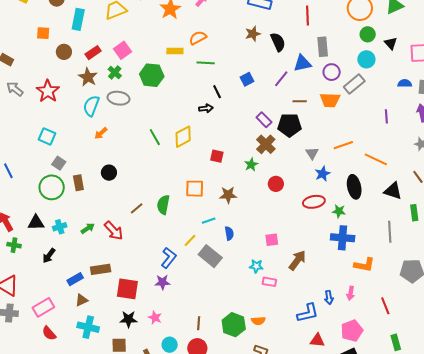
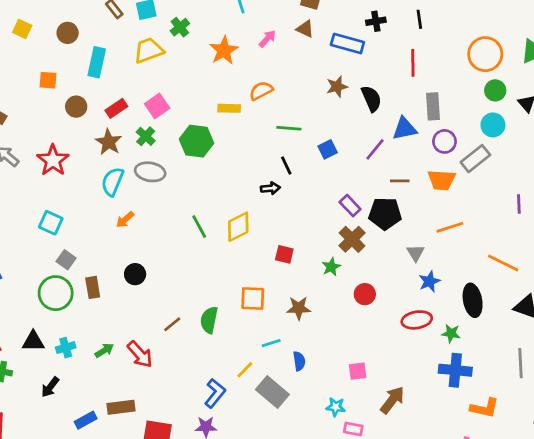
green line: (206, 63) -> (289, 128), moved
orange line: (343, 145) -> (450, 227), moved

